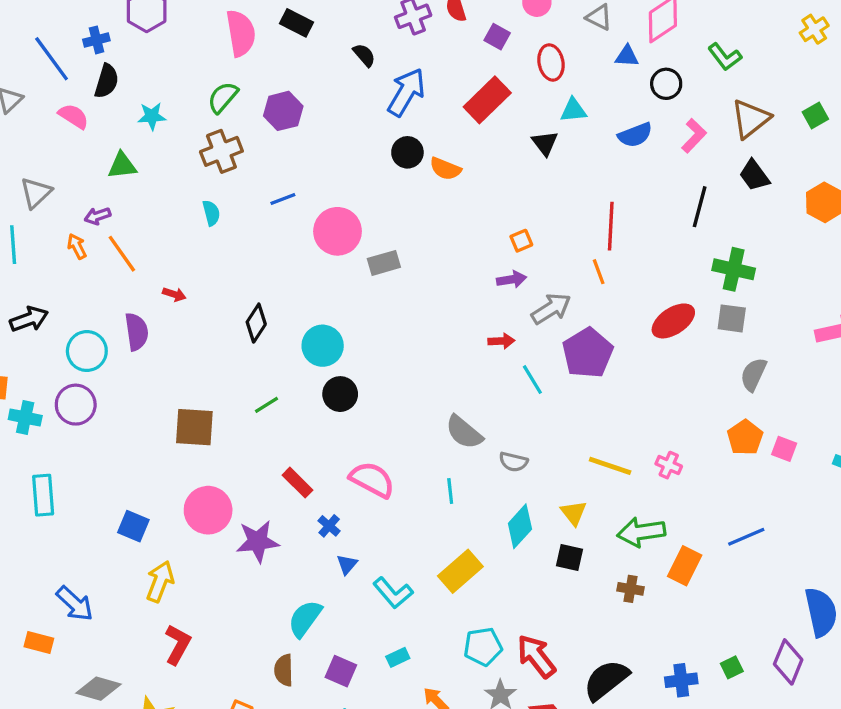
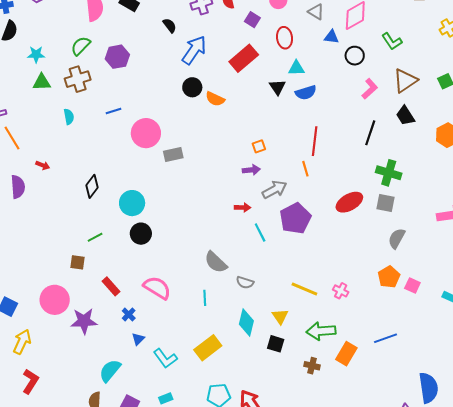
blue semicircle: (635, 135) -> (306, 93), moved
green triangle: (122, 166) -> (42, 82), moved
brown square: (194, 427) -> (77, 262), moved, size x0.6
cyan diamond: (520, 526) -> (246, 322), turned -32

